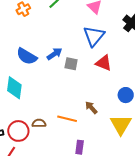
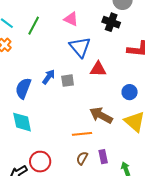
blue semicircle: (27, 56) -> (23, 88), turned 100
brown arrow: (91, 108) -> (101, 115), size x1.6
brown semicircle: (39, 123) -> (82, 158), moved, turned -40

